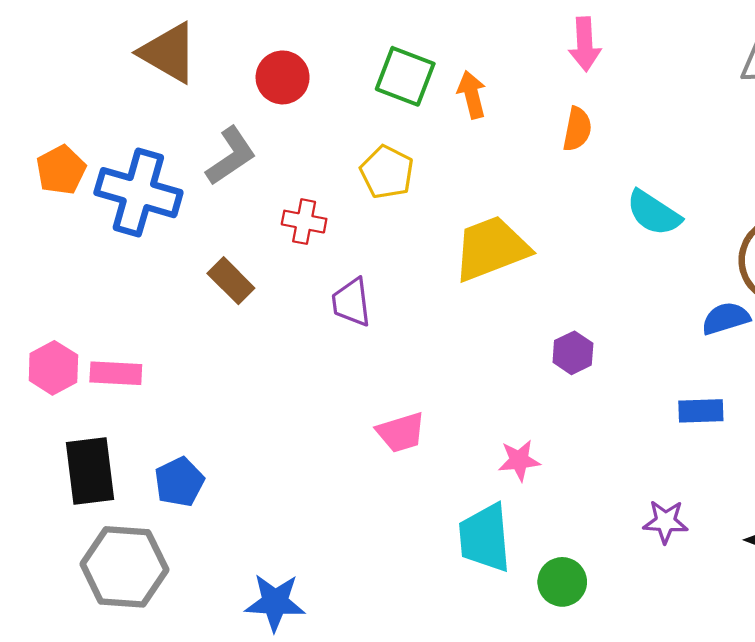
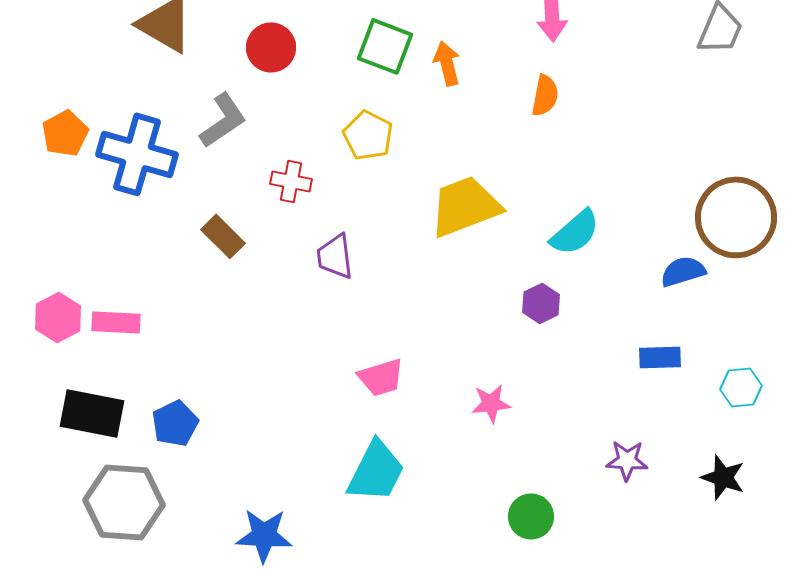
cyan semicircle: (654, 213) -> (575, 232), moved, turned -74
black rectangle: (90, 471) -> (92, 413), turned -72
cyan trapezoid: (485, 538) -> (376, 471), moved, turned -148

